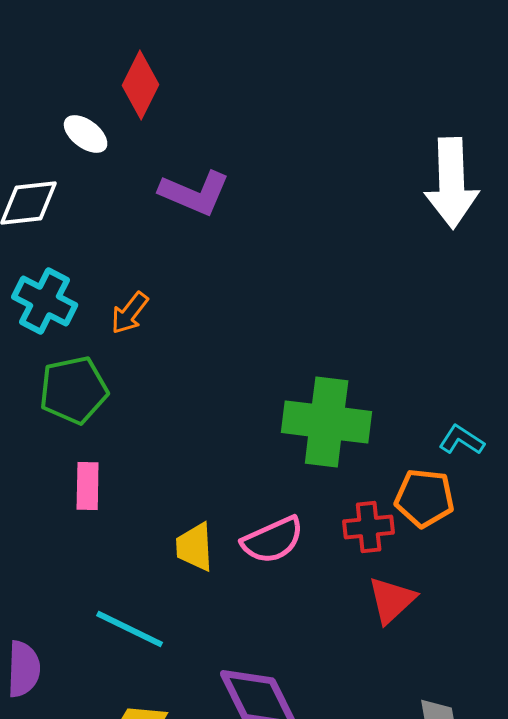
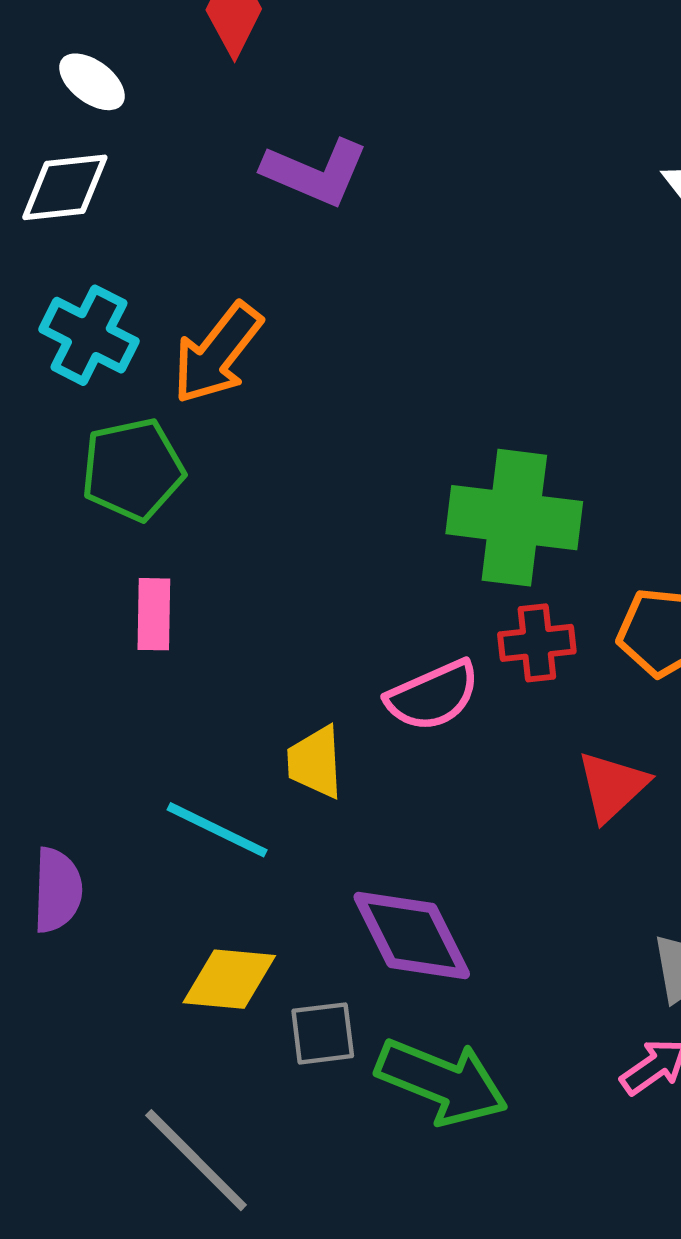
white ellipse: (86, 134) -> (92, 82), moved
orange arrow: (130, 313) -> (217, 353), size x1.6
red cross: (369, 527) -> (537, 643), moved
yellow trapezoid: (195, 547) -> (315, 762), moved

